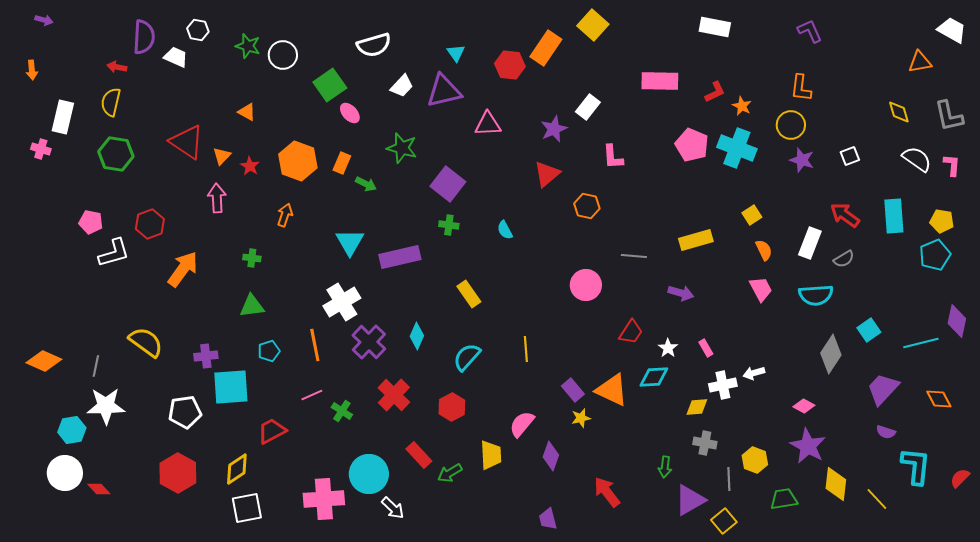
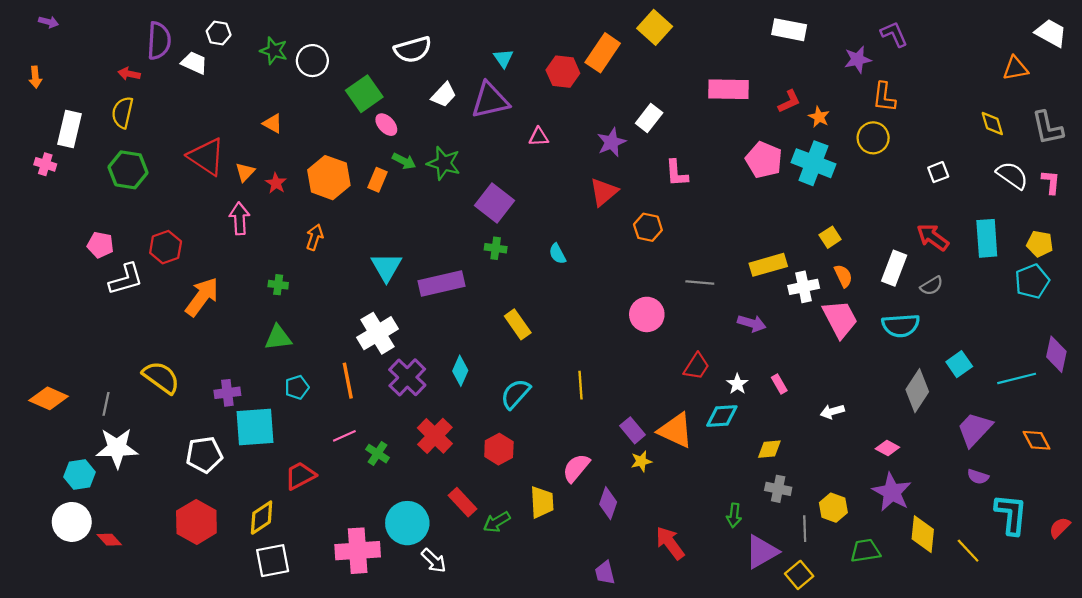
pink triangle: (488, 124) -> (539, 137), size x0.7
purple star: (802, 160) -> (858, 59), moved, turned -30
green arrow: (366, 184) -> (404, 161), moved
pink trapezoid: (761, 289) -> (840, 319), size x1.4
white cross: (723, 385) -> (804, 287), moved

